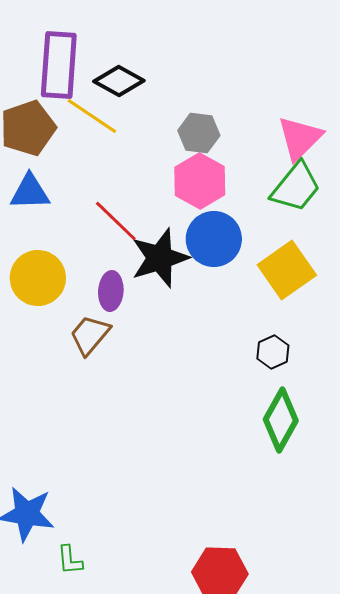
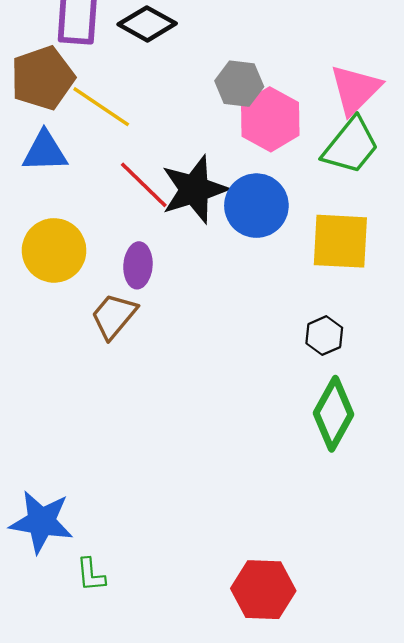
yellow line: (92, 116) -> (101, 107), moved
pink hexagon: (200, 181) -> (270, 119), moved
black star: (160, 258) -> (194, 189), moved
yellow square: (287, 270) -> (340, 241), turned 38

